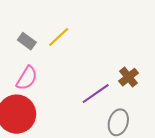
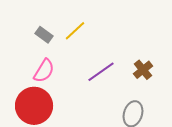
purple line: (96, 94) -> (101, 72), moved

